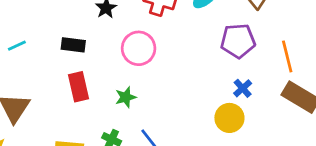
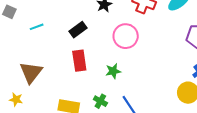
black rectangle: (73, 45) -> (78, 30), turned -48

